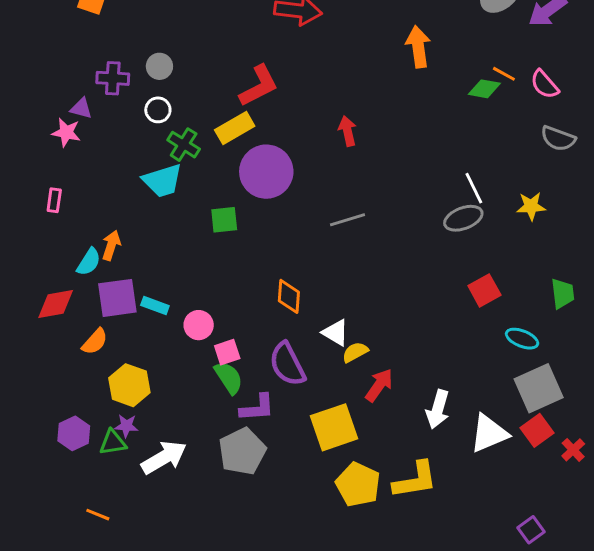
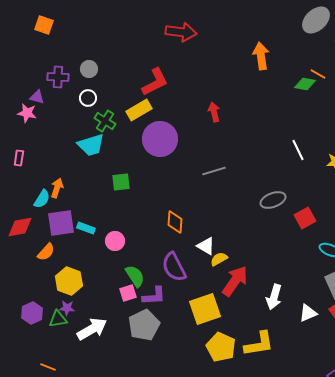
gray ellipse: (463, 218) -> (273, 200), moved
green square: (224, 220) -> (121, 182), moved
pink square: (227, 352) -> (128, 293), moved
red arrow: (379, 385) -> (235, 281), size x1.4
white triangle: (489, 433) -> (308, 313), size x0.7

